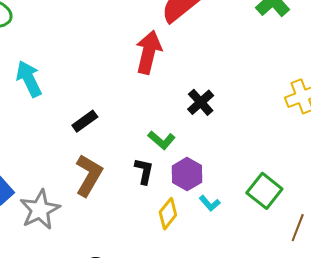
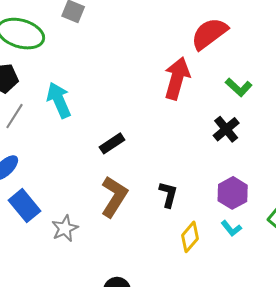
green L-shape: (162, 140) -> (239, 87), moved
purple hexagon: (187, 174) -> (233, 193), moved
gray star: (40, 210) -> (65, 228), size x0.7

